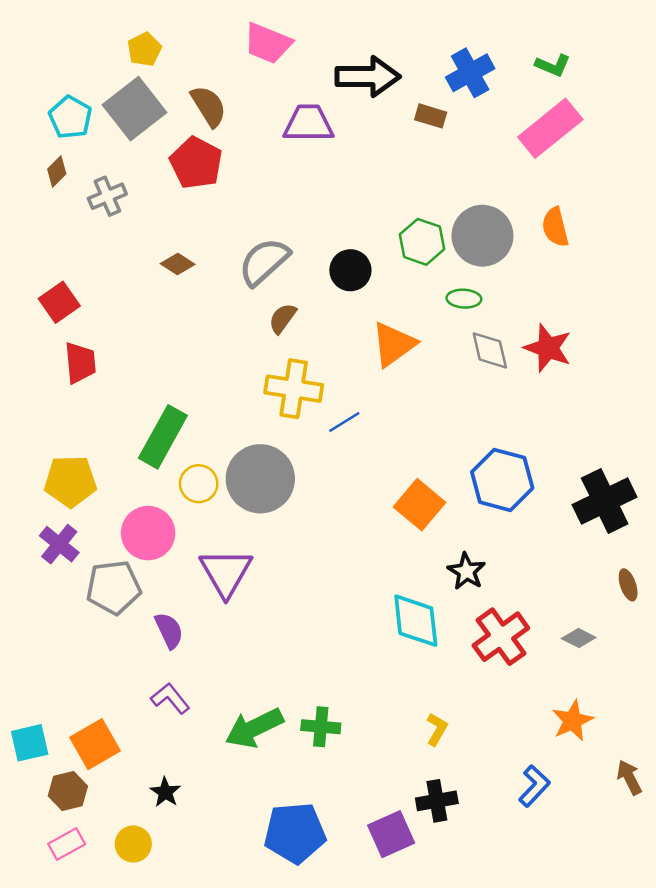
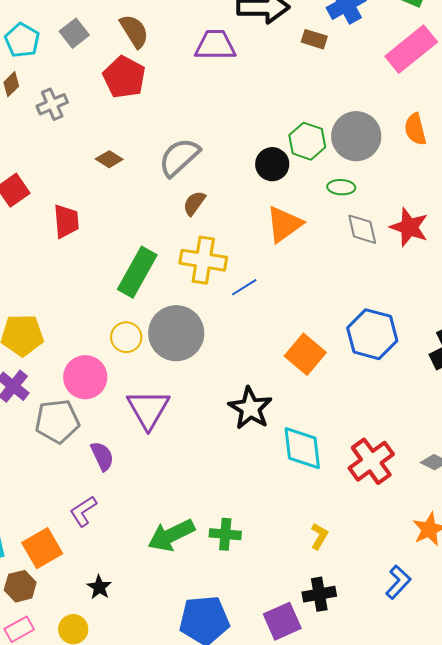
gray square: (134, 109) -> (74, 33), size x0.6
black circle: (350, 270) -> (272, 164), moved
red trapezoid: (80, 363) -> (66, 221), moved
green rectangle: (163, 437) -> (137, 272), moved
black star: (466, 571) -> (250, 408), moved, size x1.4
purple L-shape: (170, 698) -> (83, 511), moved, turned -84

